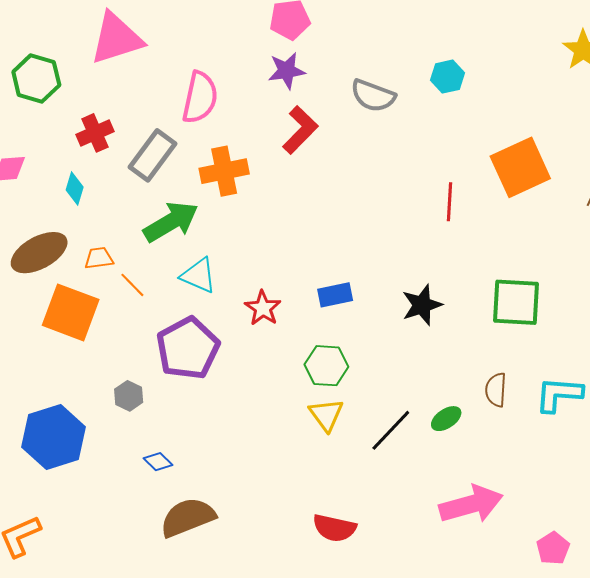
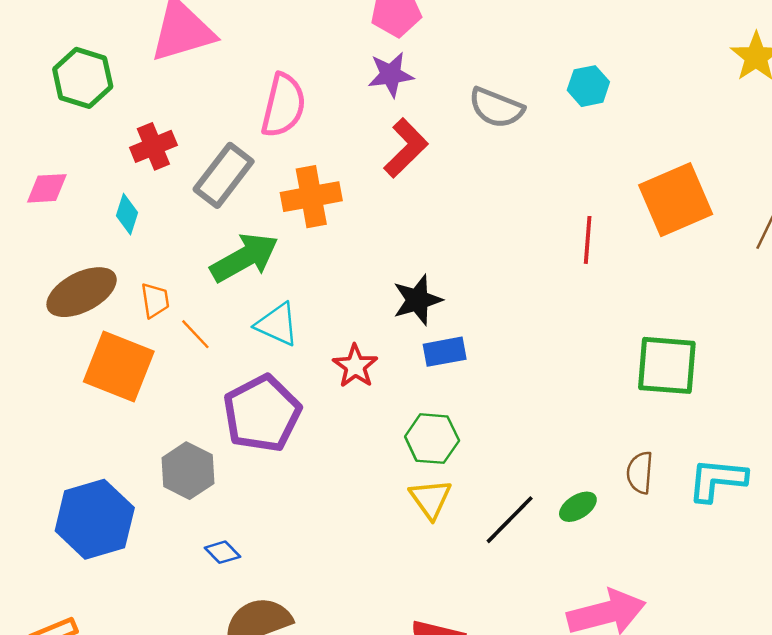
orange trapezoid: (99, 258) -> (155, 300), turned 88
black star: (422, 305) -> (417, 300), moved
gray hexagon: (129, 396) -> (188, 471), size x1.5

